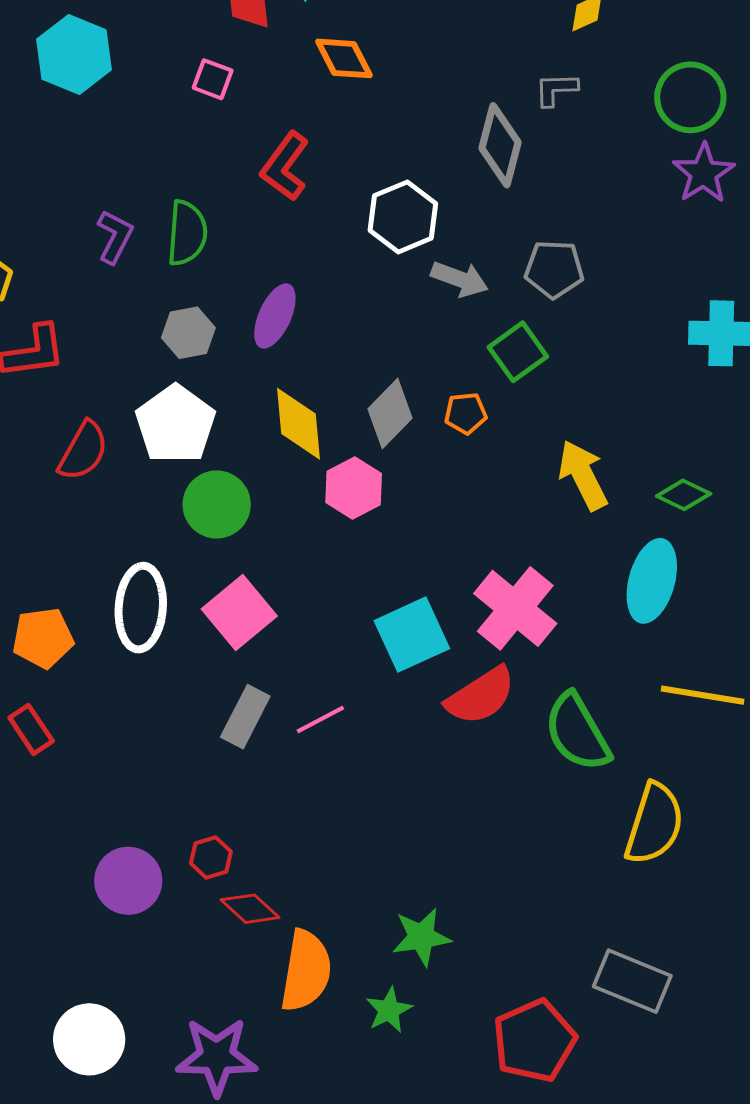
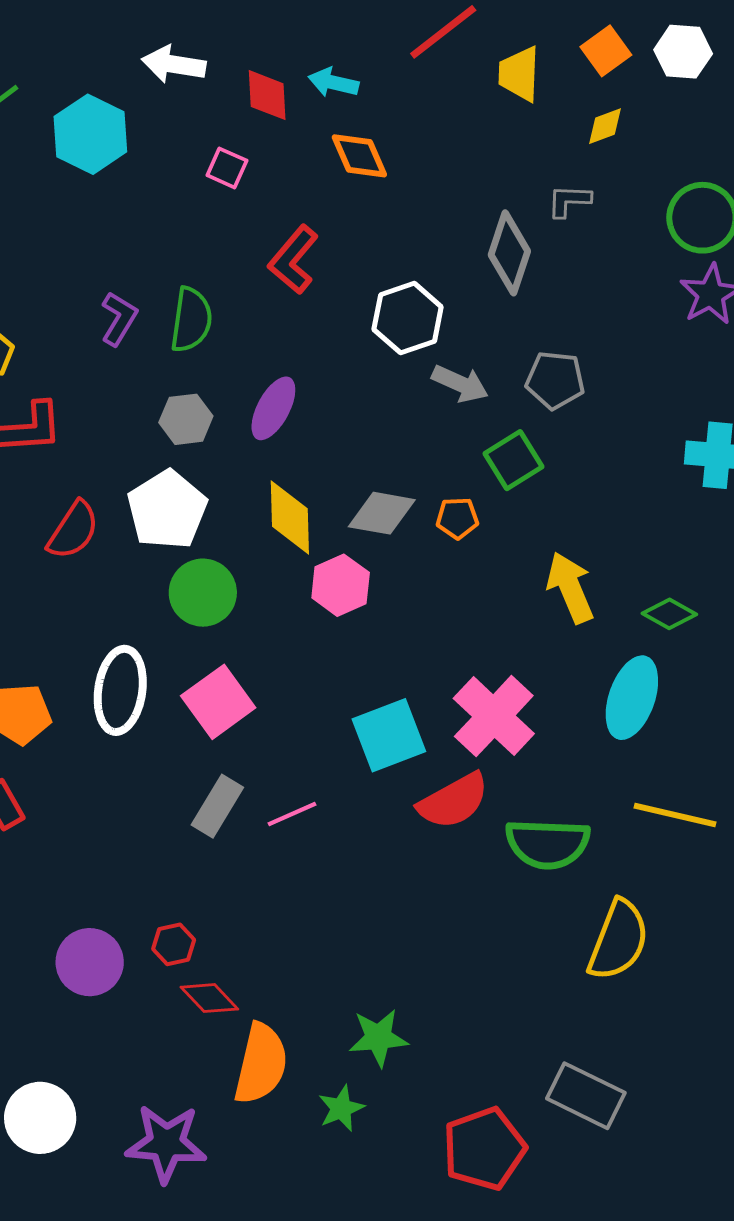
gray diamond: (390, 413) -> (382, 513), turned 52
green semicircle: (577, 732) -> (548, 844), turned -62

